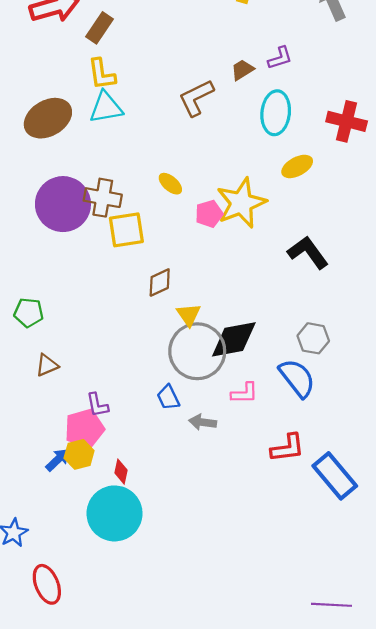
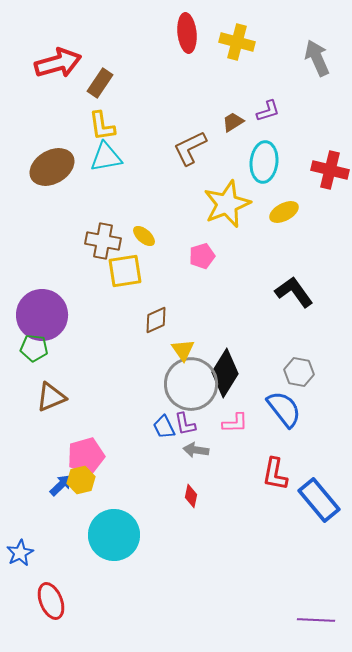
yellow ellipse: (170, 184) -> (144, 236), moved
yellow star: (241, 203) -> (227, 204), moved
purple circle: (63, 204) -> (42, 315), moved
black diamond: (234, 339) -> (225, 373), turned -48
brown triangle: (47, 365) -> (51, 397), size x1.4
purple L-shape: (97, 405) -> (185, 424), moved
red L-shape: (287, 448) -> (275, 474), turned 108
red diamond: (121, 472) -> (191, 496), moved

